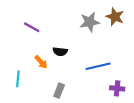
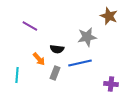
gray star: (90, 22) -> (87, 37), moved
blue line: (98, 66) -> (80, 63), moved
gray rectangle: (59, 91) -> (55, 73), moved

